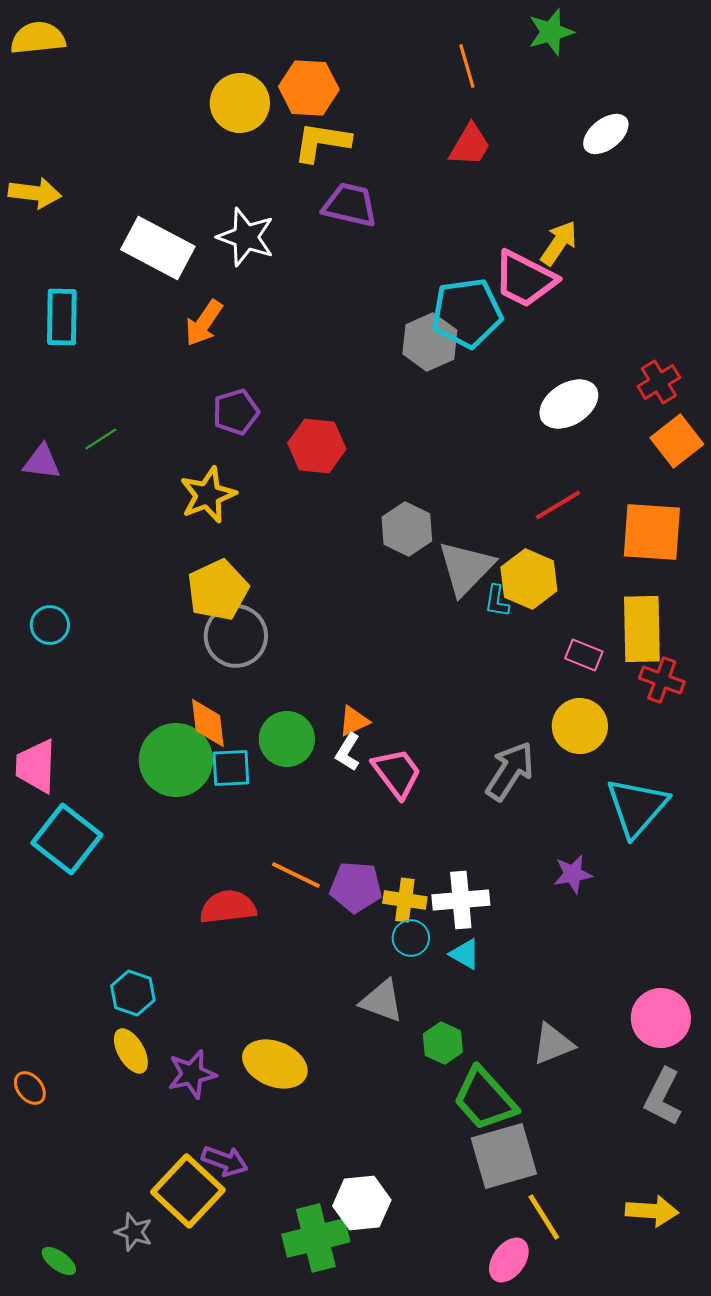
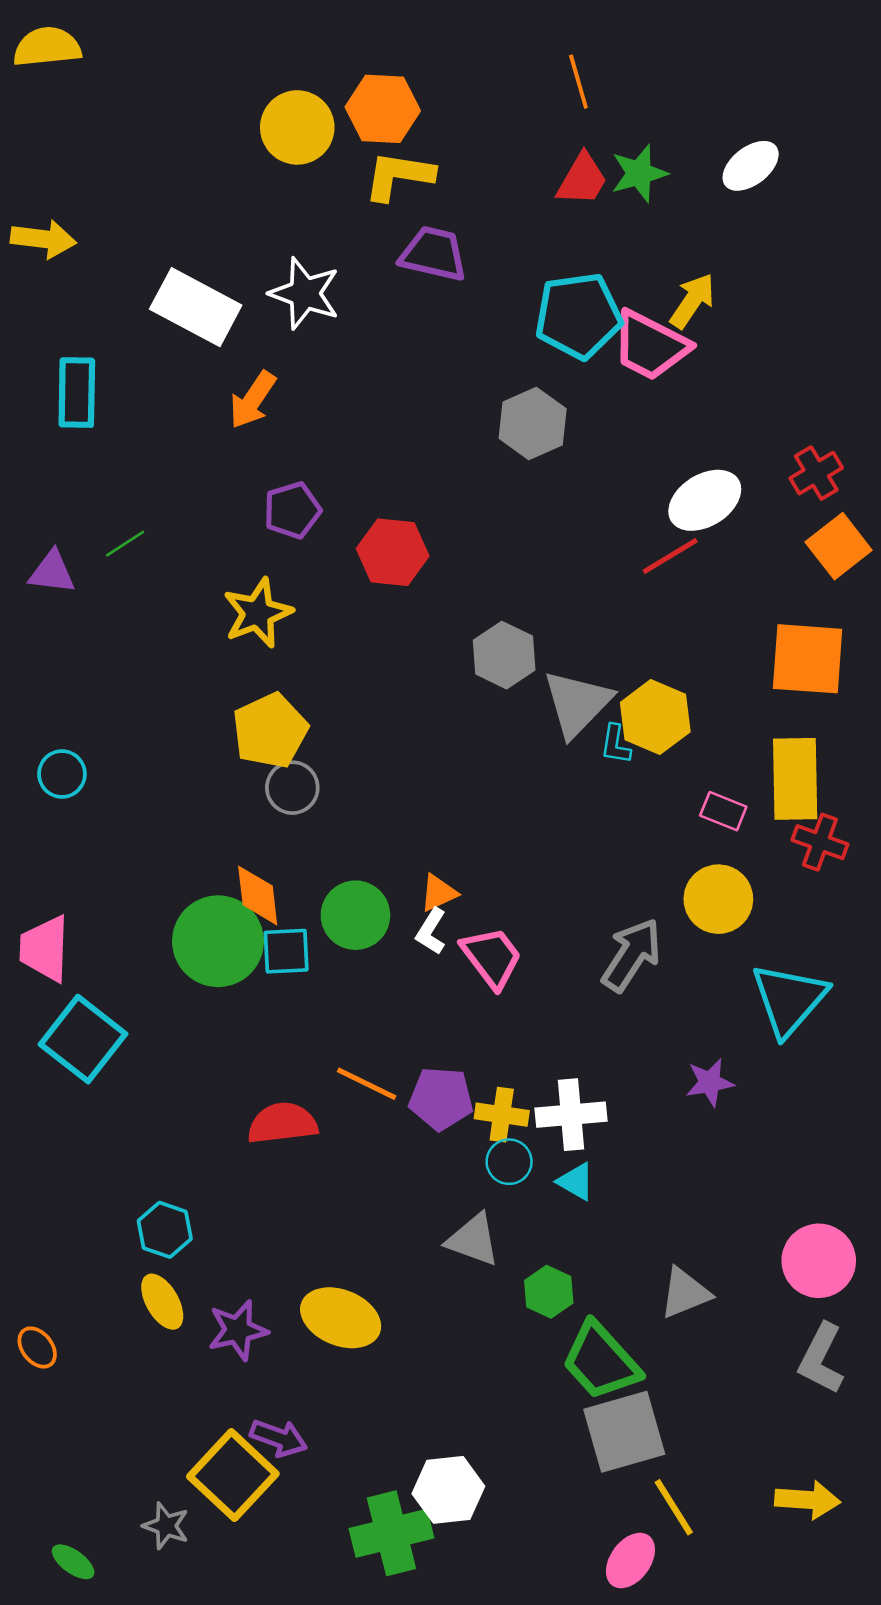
green star: (551, 32) -> (639, 173), moved
cyan pentagon: (467, 313) -> (578, 316), moved
red line: (558, 505) -> (670, 556), moved
gray circle: (236, 636) -> (292, 788), size x0.7

